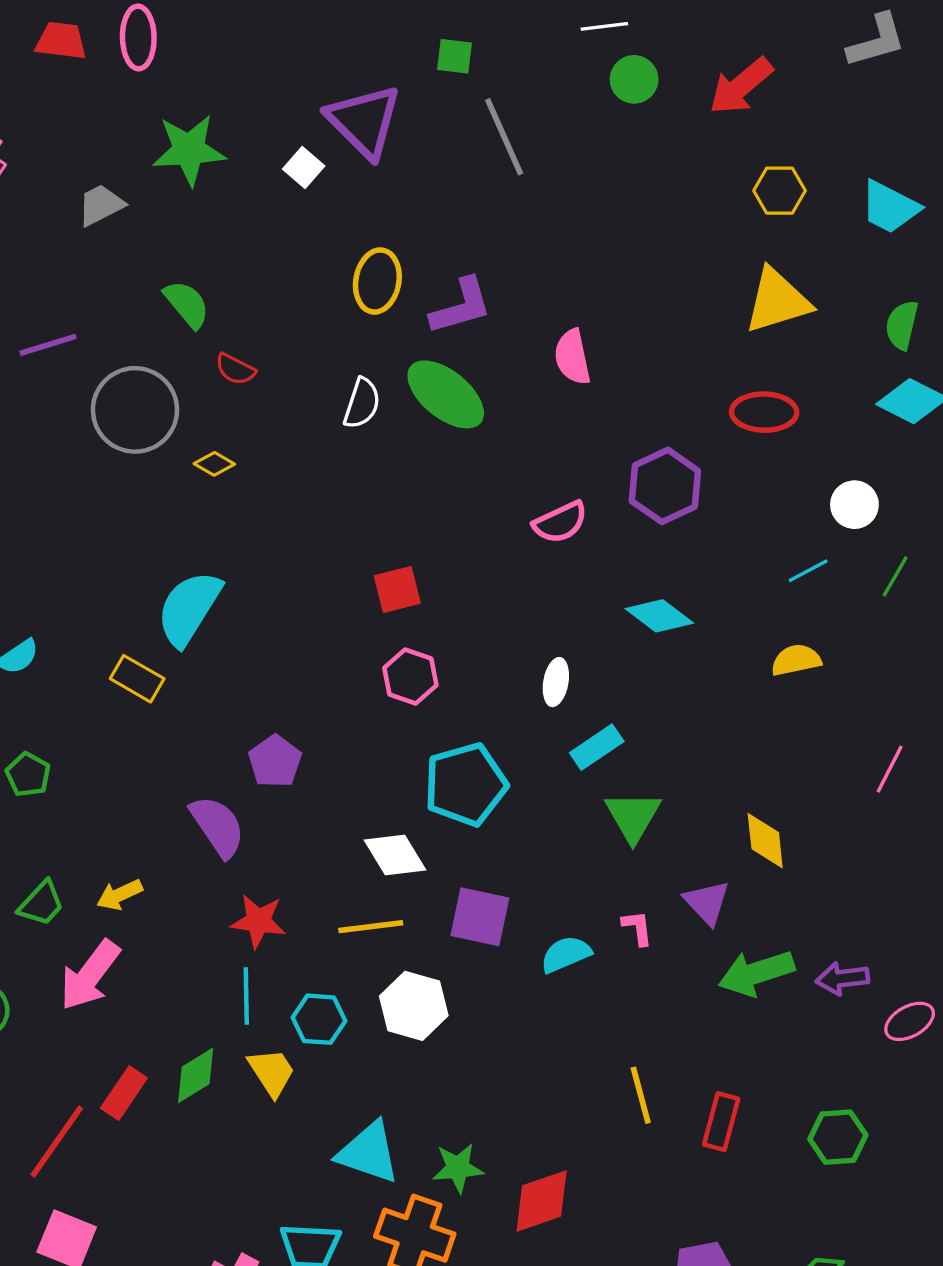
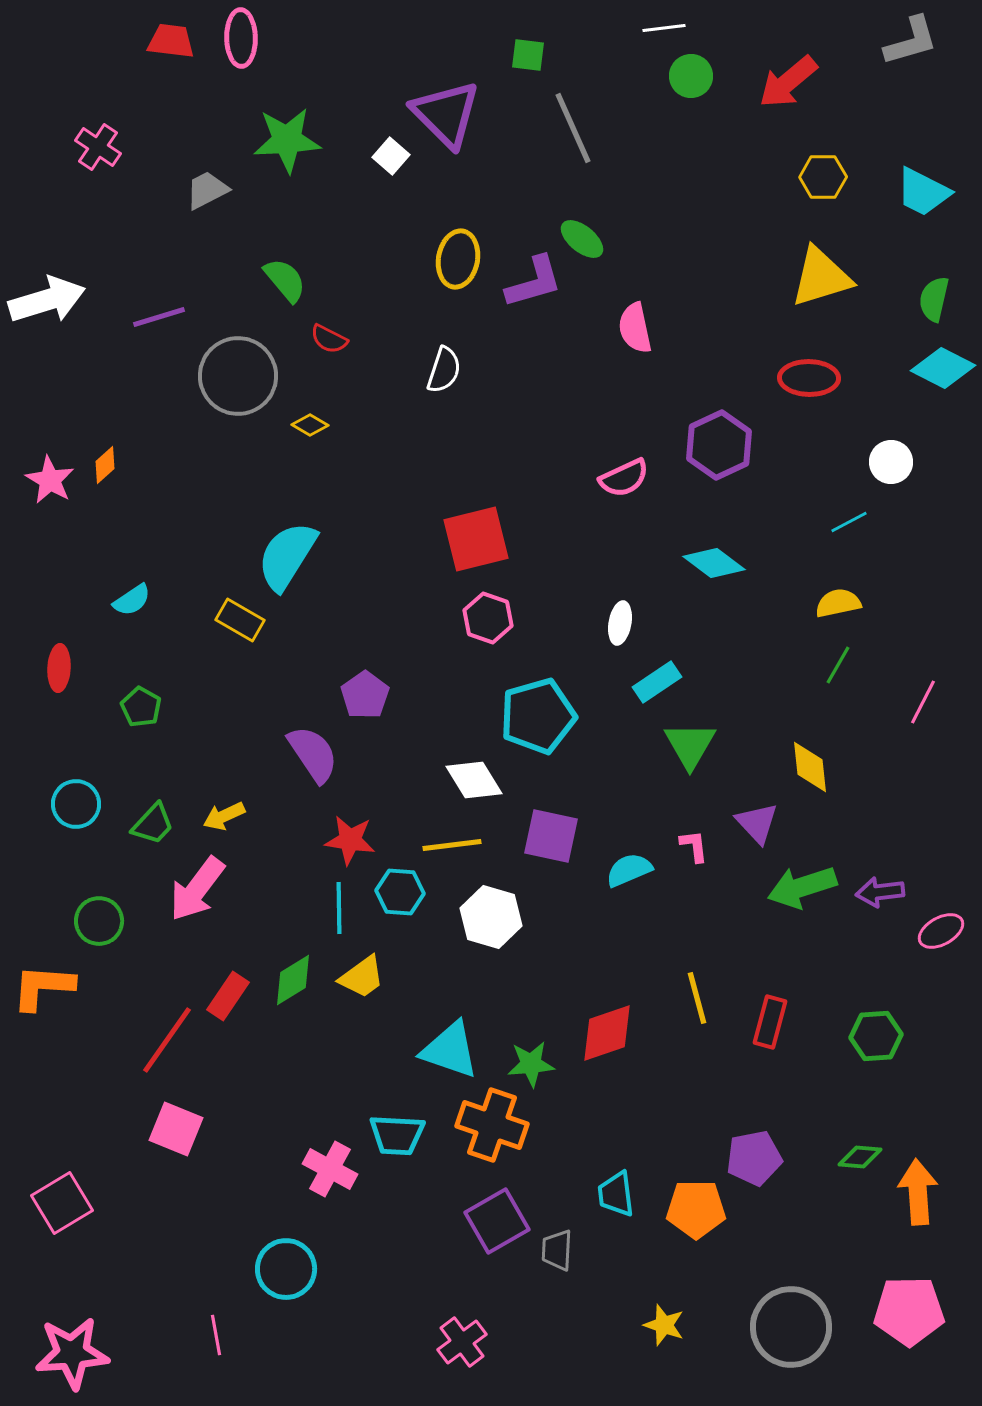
green ellipse: (446, 394) -> (582, 239), moved, size x0.6
green line: (895, 576) -> (838, 665), moved
red square: (397, 589) -> (476, 539), size x1.5
cyan hexagon: (319, 1019) -> (400, 892), moved
yellow trapezoid: (272, 1072) -> (362, 977), turned 87
red diamond: (542, 1201) -> (607, 1033), moved

